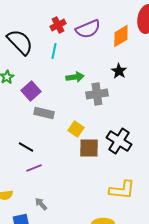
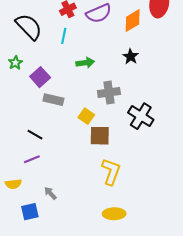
gray cross: (97, 94) -> (109, 92), moved
black cross: (119, 141) -> (141, 116), moved
purple line: (34, 168) -> (32, 159), moved
yellow L-shape: (122, 190) -> (111, 172), moved, turned -76

